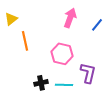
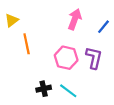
purple L-shape: (88, 73) -> (94, 58), moved
cyan line: (64, 85) -> (68, 91), turned 36

